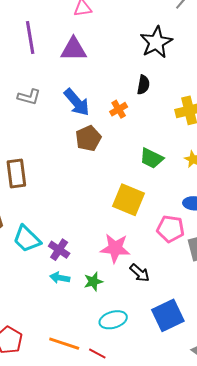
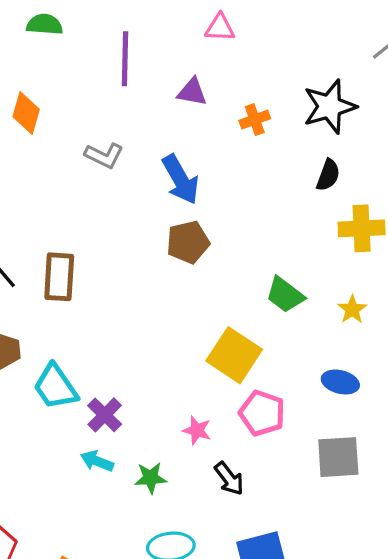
purple triangle: (74, 49) -> (192, 92), size x0.7
black semicircle: (143, 85) -> (328, 175), moved
orange cross: (119, 109) -> (255, 120), moved
pink pentagon: (171, 229) -> (262, 413), moved
pink star: (115, 248) -> (197, 430), size x0.6

